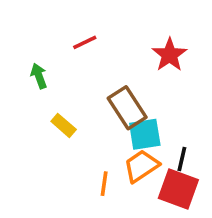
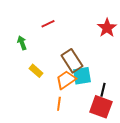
red star: (170, 55) -> (107, 28), moved
orange trapezoid: (141, 166) -> (66, 80), moved

